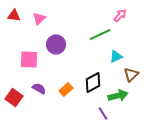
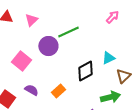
green line: (100, 35) -> (68, 32), moved
pink square: (29, 60) -> (21, 61), turned 36
black diamond: (93, 83) -> (85, 71), moved

